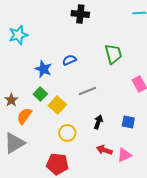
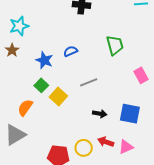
brown star: (11, 100) -> (12, 50), moved
black arrow: (98, 122) -> (100, 114), turned 80
blue square: (128, 122) -> (130, 114), size x1.5
yellow circle: (67, 133) -> (84, 148), moved

